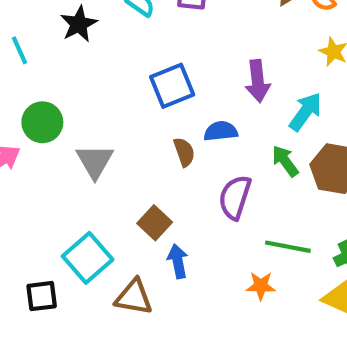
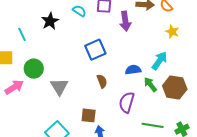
purple arrow: (258, 81) -> (125, 21), moved
blue semicircle: (221, 131) -> (133, 70), moved
brown square: (155, 223) -> (89, 115), turned -35

